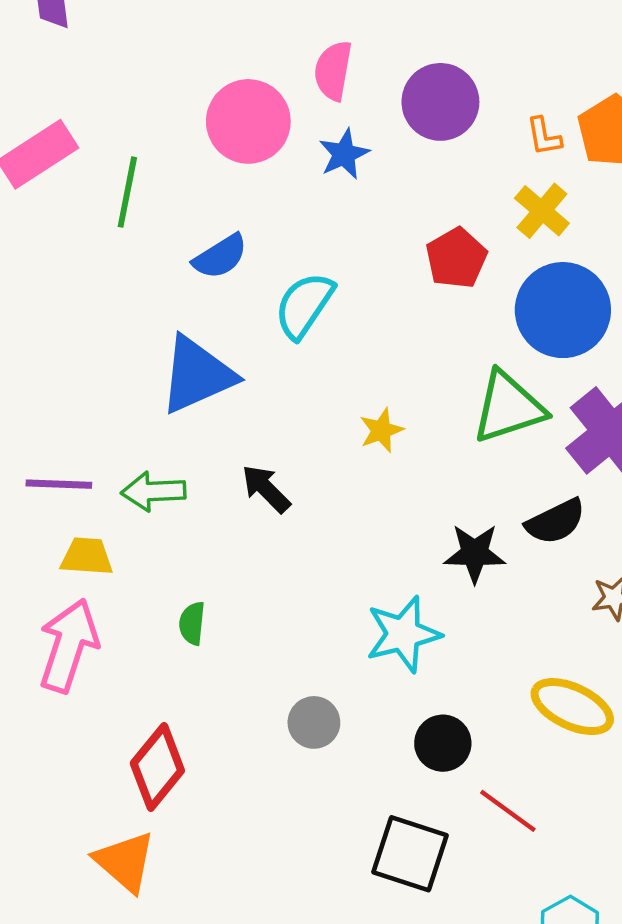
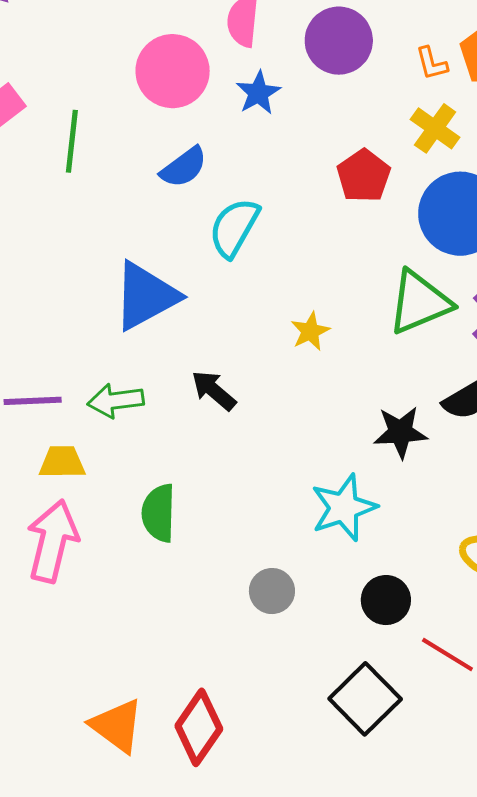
blue semicircle: (220, 257) -> (184, 167), moved
green semicircle: (192, 623) -> (159, 513), size x1.5
red diamond: (157, 767) -> (199, 727), moved
black square: (410, 854) -> (365, 699), turned 32

